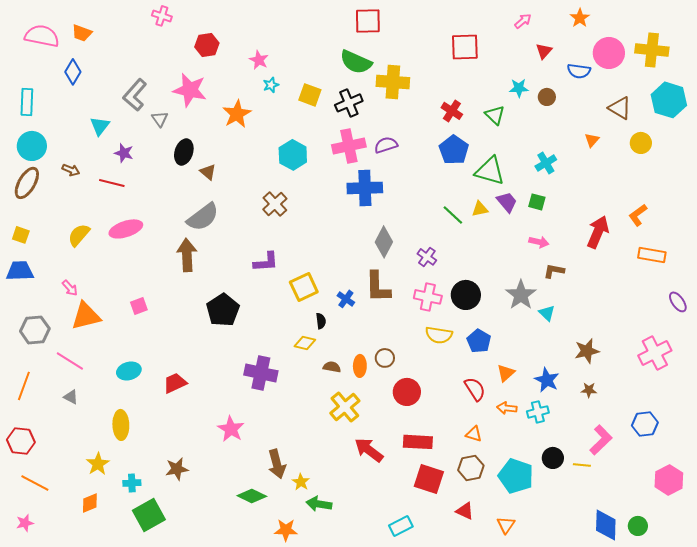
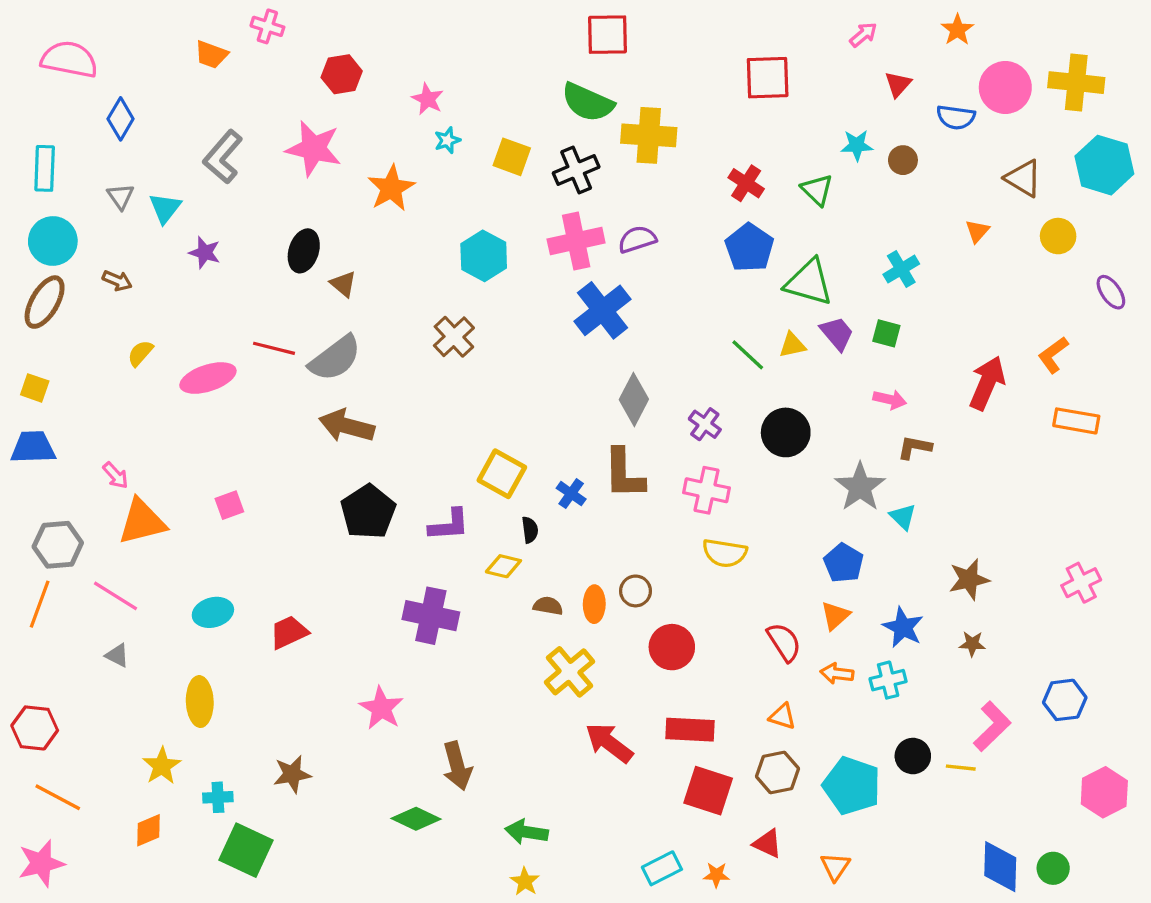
orange trapezoid: (82, 33) -> (211, 54), moved
gray triangle: (160, 119) -> (121, 196), moved
red line: (112, 183) -> (274, 348), moved
blue cross: (365, 188) -> (603, 310), turned -36
yellow semicircle: (79, 235) -> (140, 353), moved, size x0.7
brown arrow: (187, 255) -> (347, 426), moved, turned -72
purple L-shape: (266, 262) -> (449, 525), moved
yellow square: (304, 287) -> (502, 474), turned -36
black circle: (466, 295) -> (786, 432), moved
purple ellipse: (678, 302) -> (1111, 292), moved
blue pentagon: (479, 341) -> (844, 563), moved
pink cross: (655, 353) -> (1081, 583), size x0.7
orange line: (24, 386) -> (40, 604), moved
yellow star: (301, 482) -> (525, 881), moved
green square: (149, 515) -> (246, 850), turned -36
pink star: (25, 523) -> (41, 863), size x1.6
orange star: (286, 530) -> (716, 875), moved, size x0.7

